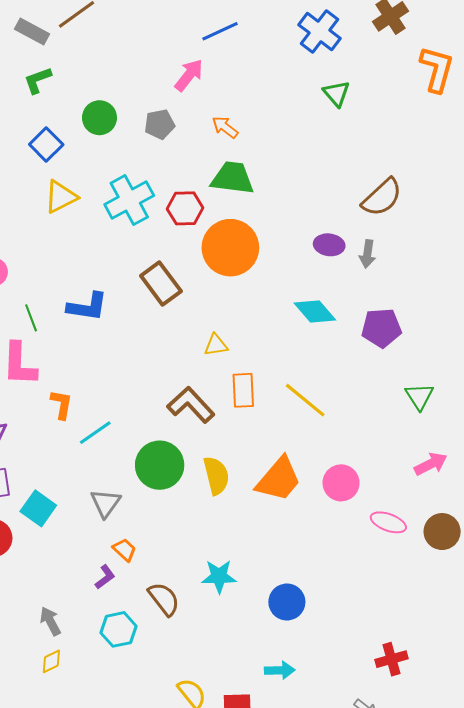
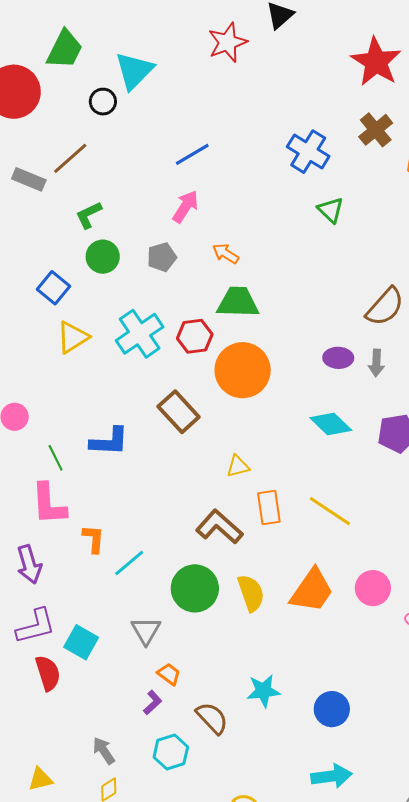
blue line: (220, 31) -> (192, 154), moved
green L-shape: (38, 80) -> (89, 215), moved
cyan arrow: (280, 670) -> (331, 776), size x1.4

